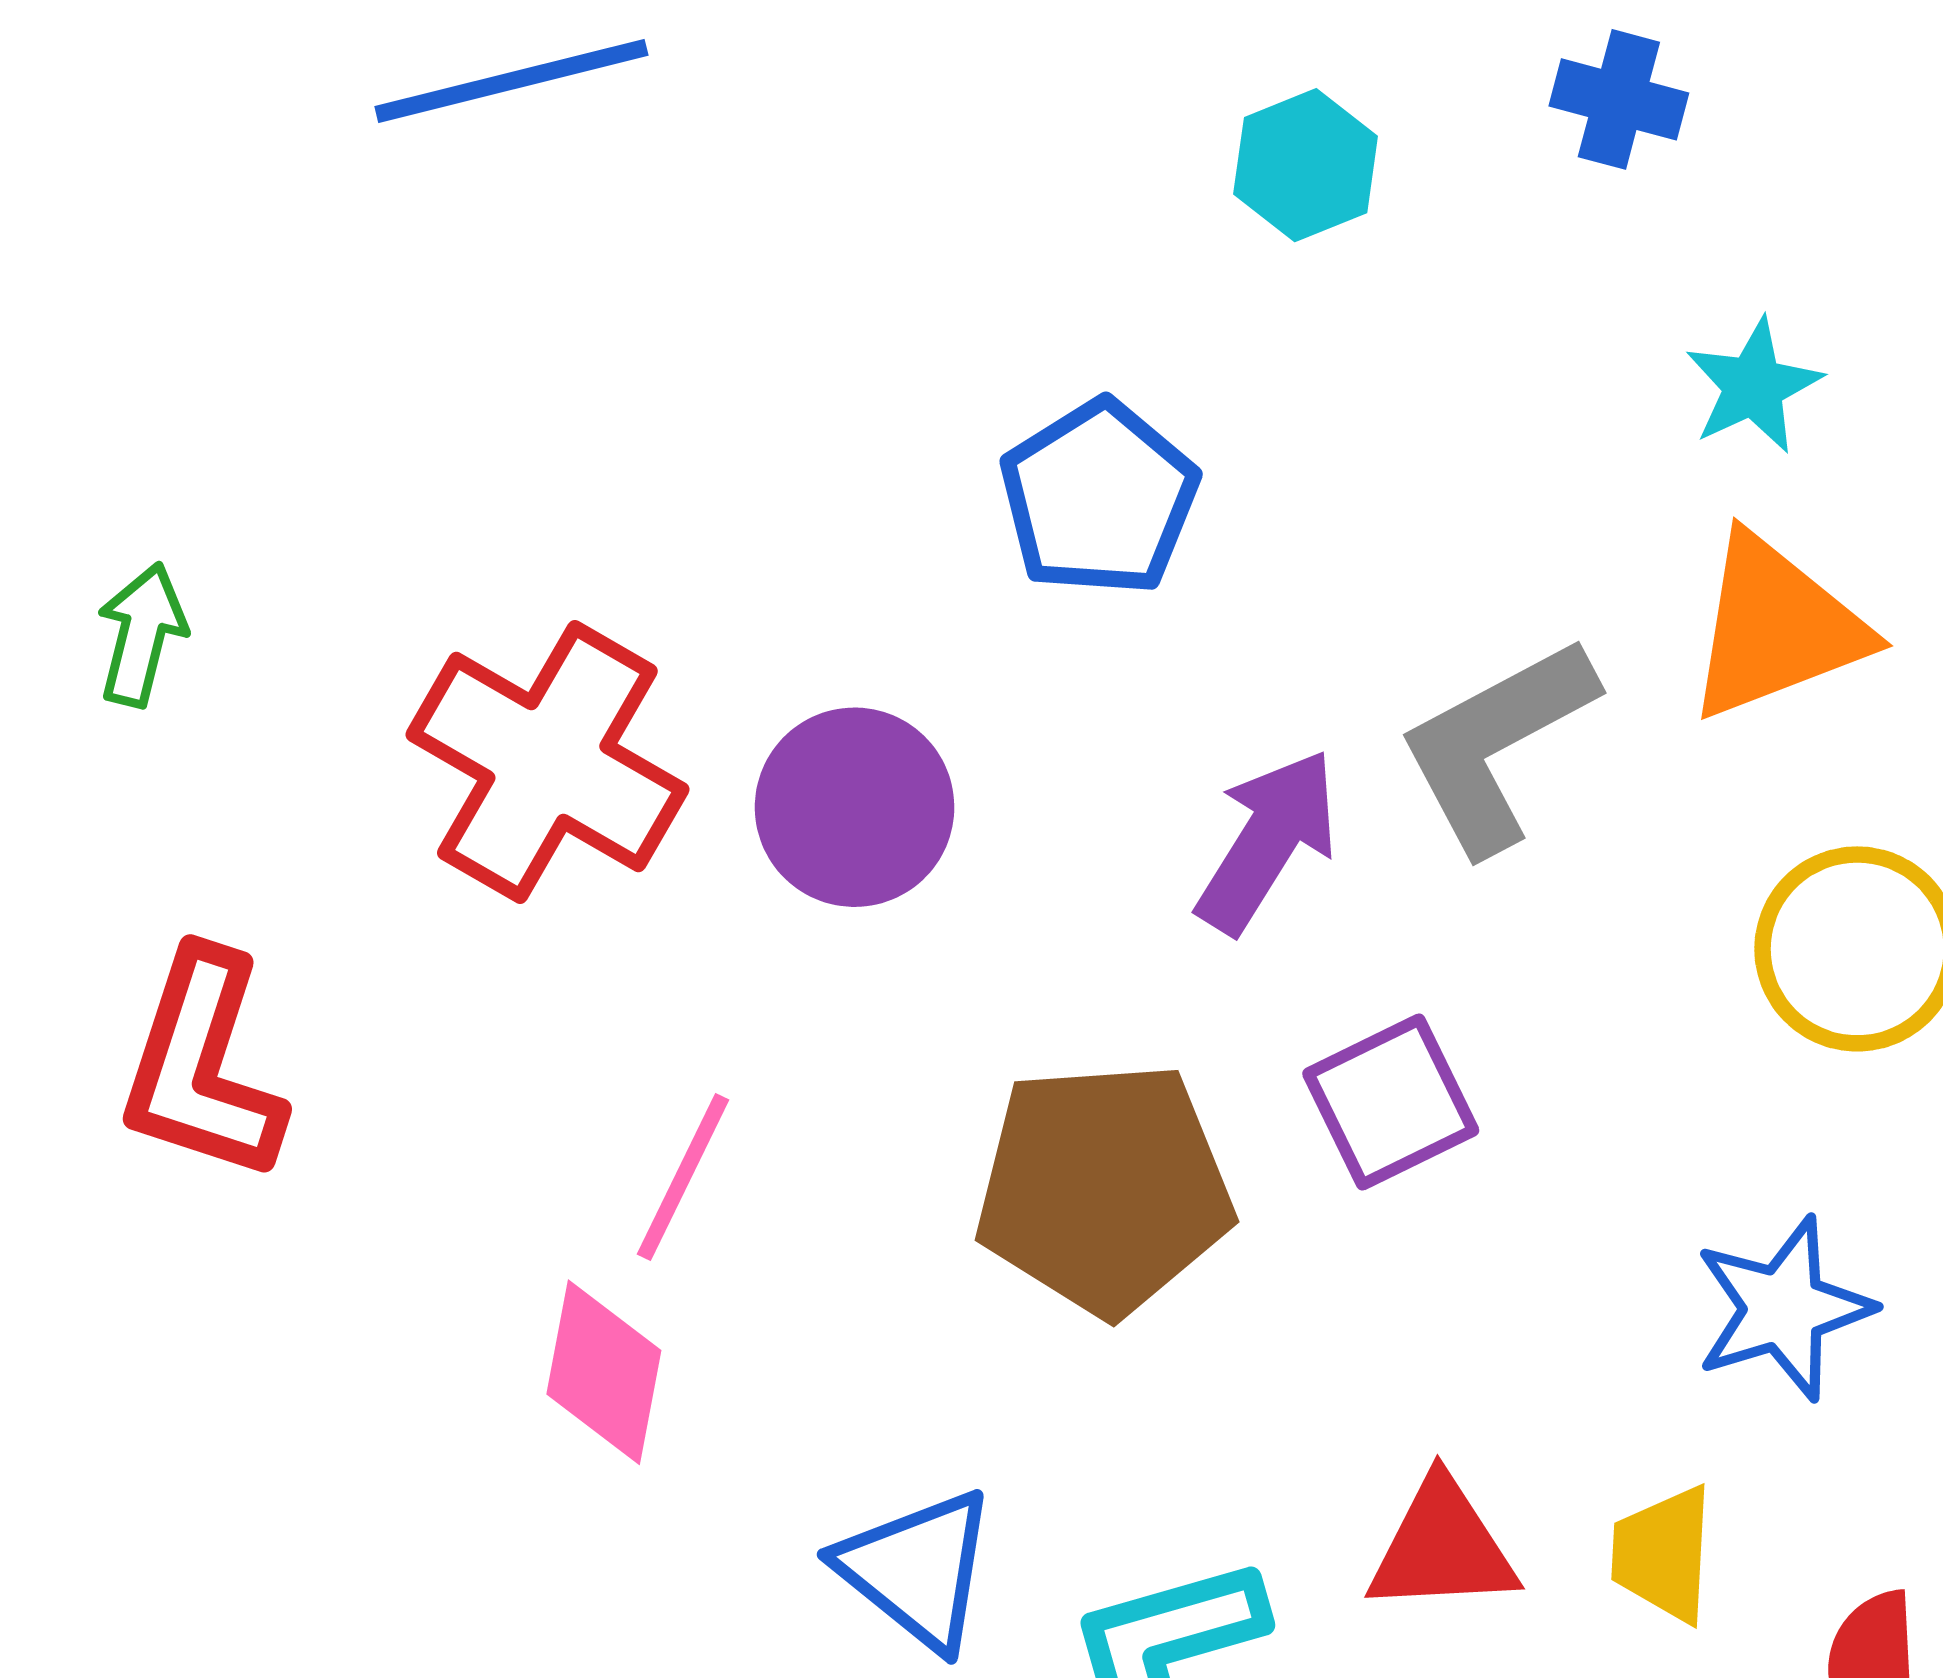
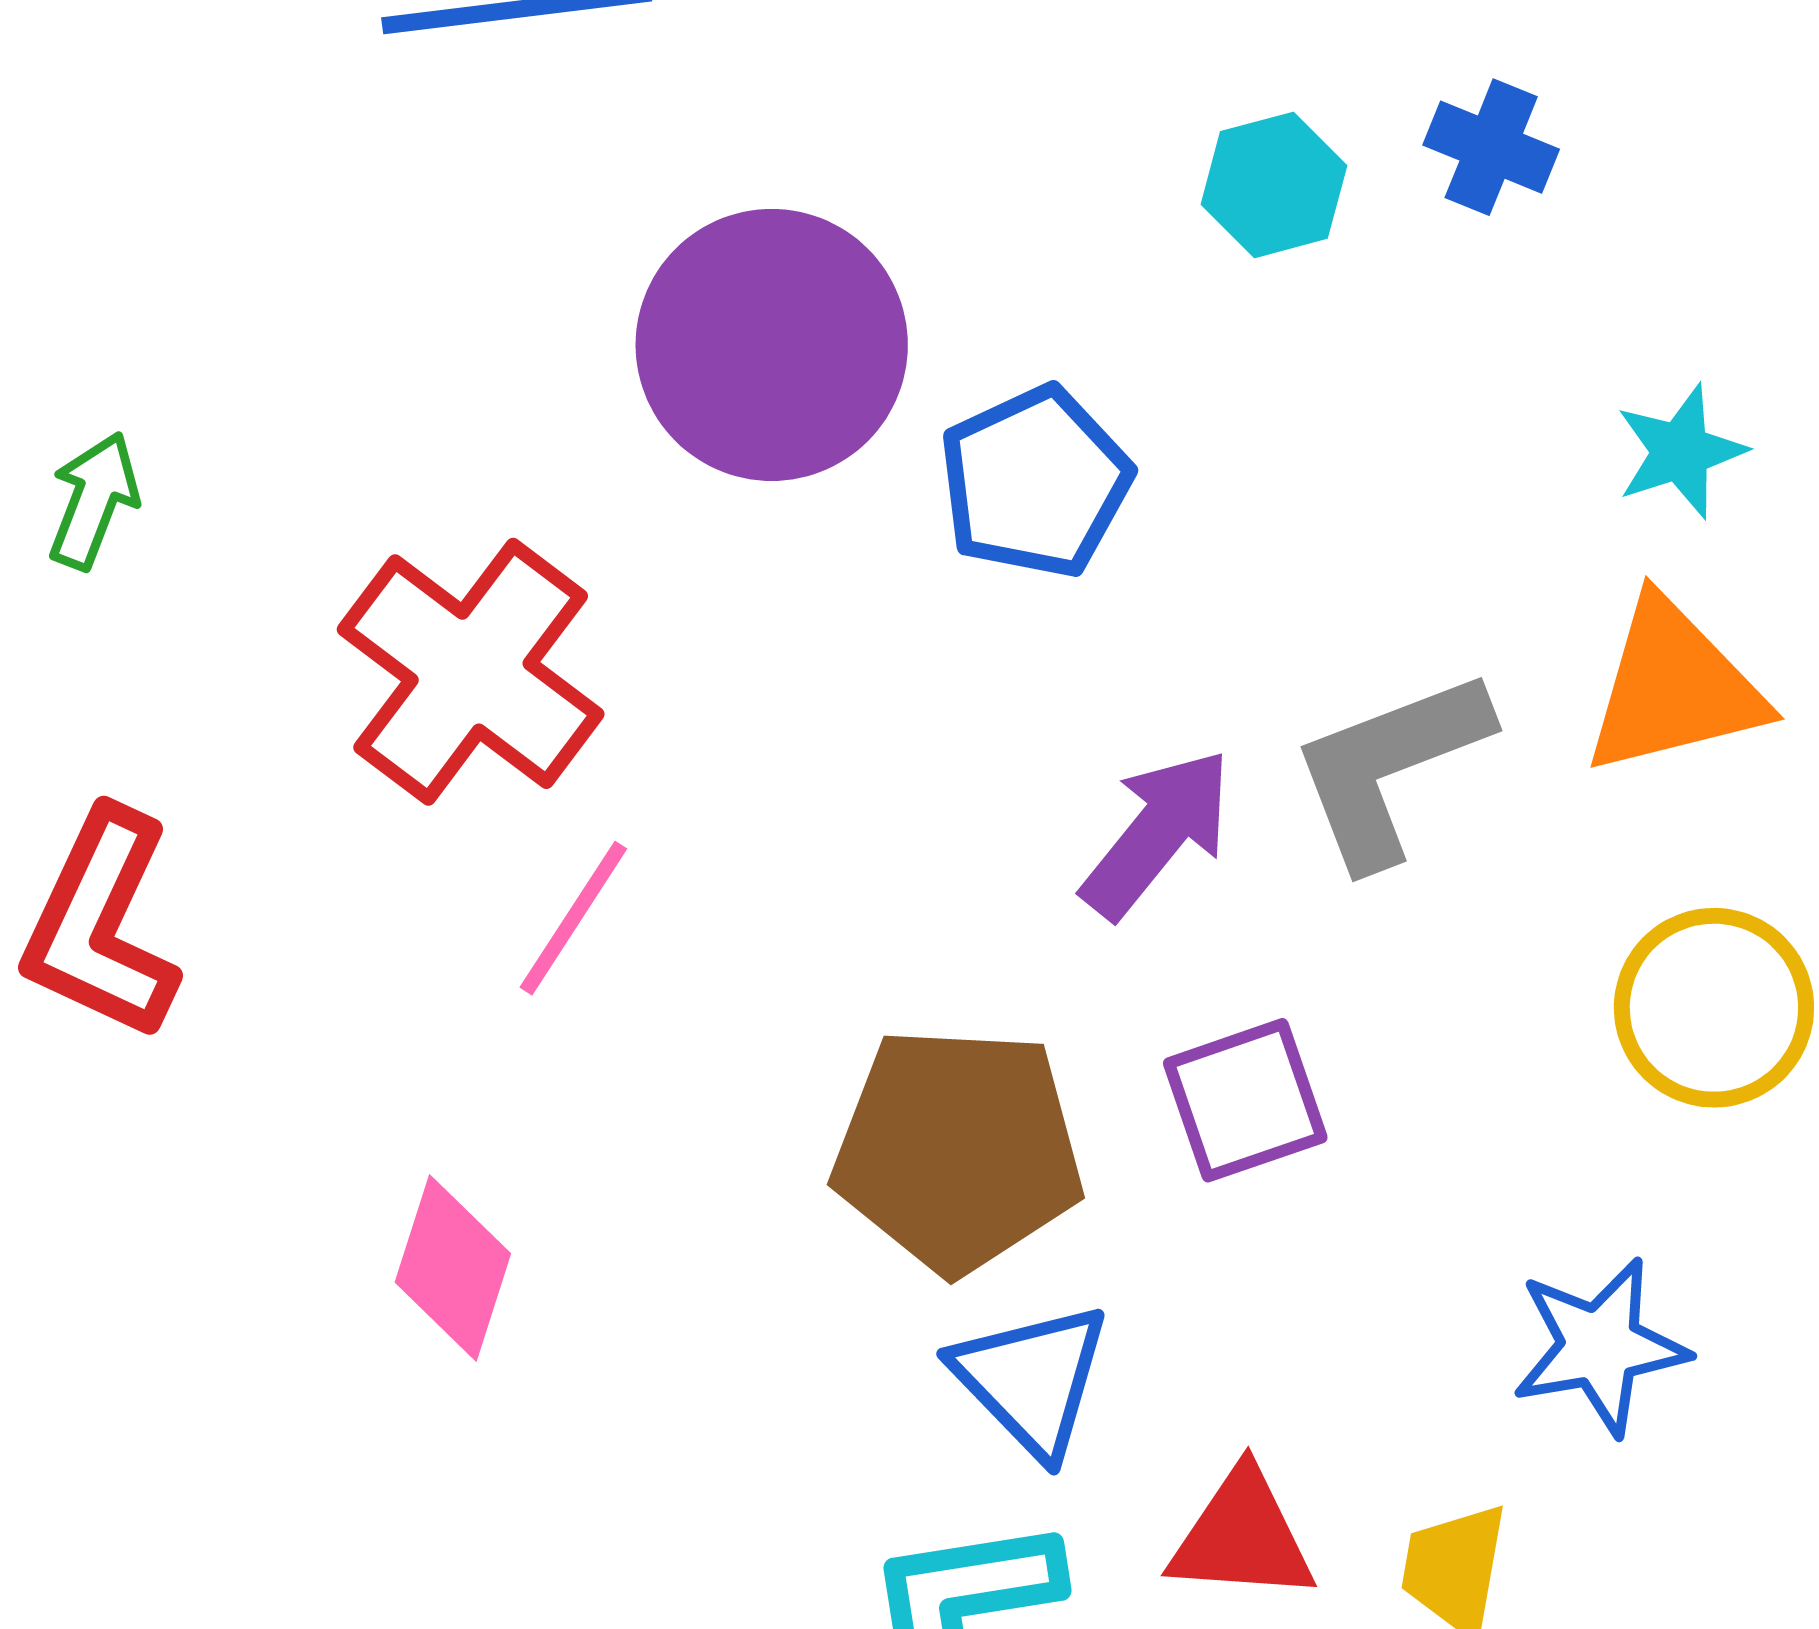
blue cross: (1619, 99) -> (1491, 147), moved
purple circle: (855, 807) -> (772, 345), moved, size x1.4
pink line: (683, 1177) -> (573, 918), moved
blue triangle: (917, 1569) -> (1032, 1379), moved

